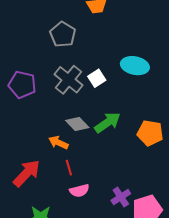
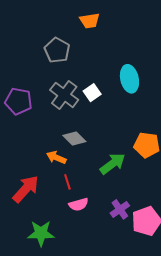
cyan ellipse: (135, 66) -> (129, 79), turned 68
green arrow: (108, 123) -> (113, 164), moved

